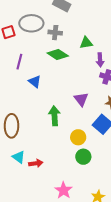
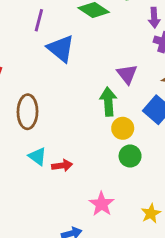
blue triangle: (35, 82) -> (61, 49), size x1.5
green arrow: (54, 116) -> (108, 102), moved

